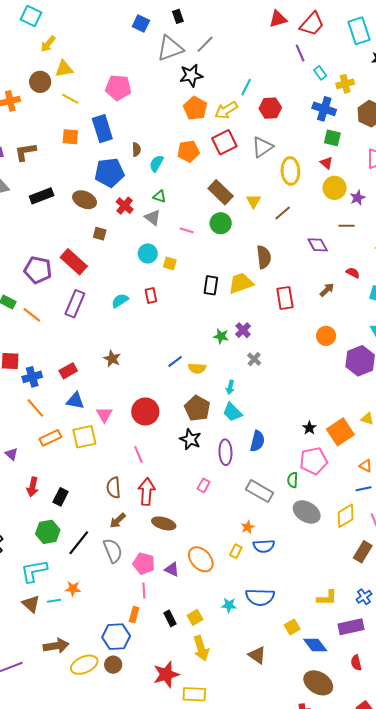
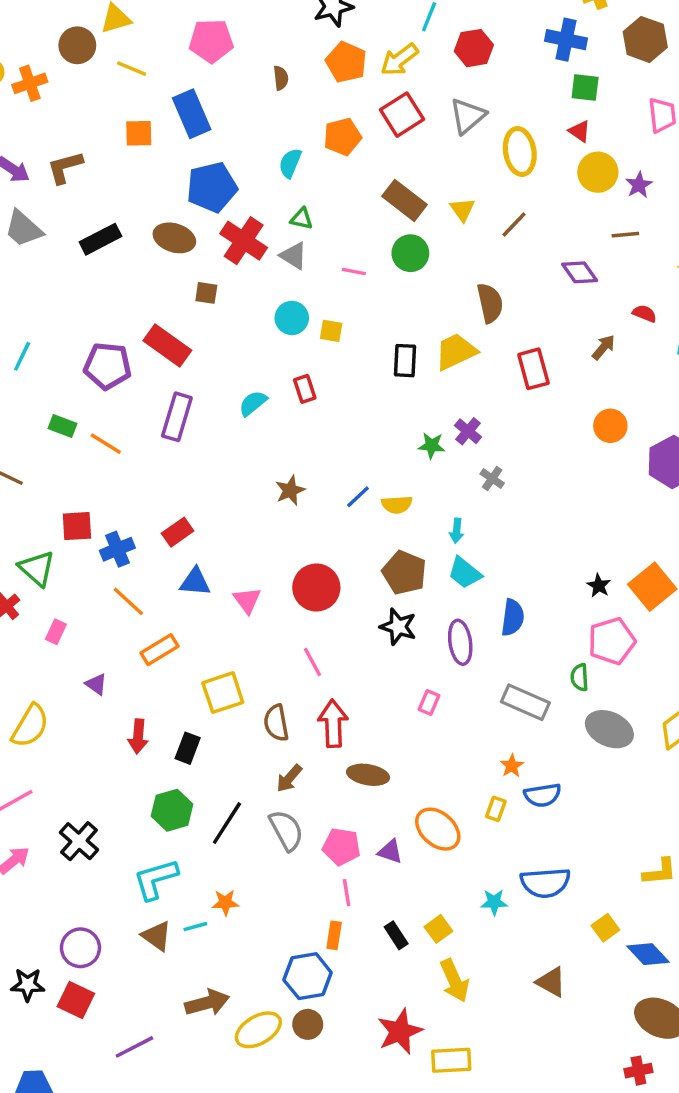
brown semicircle: (136, 150) -> (281, 78), moved
red cross: (125, 206) -> (244, 241), size x1.5
brown star: (112, 359) -> (290, 490), moved, turned 30
yellow square: (84, 437) -> (223, 693), moved

